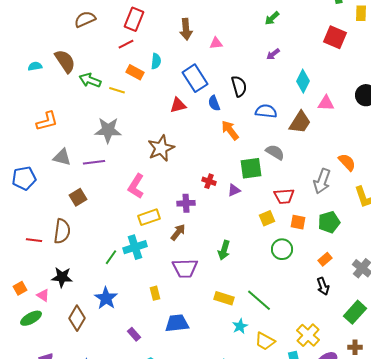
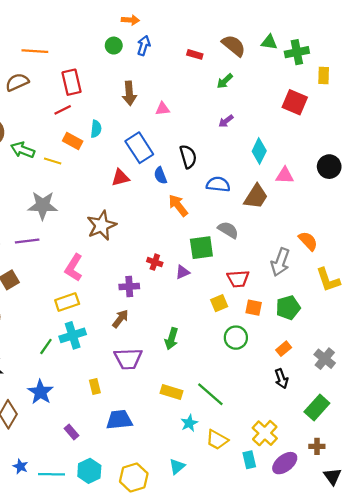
red rectangle: (134, 19) -> (72, 82), turned -35
yellow rectangle: (149, 217) -> (67, 302), moved

